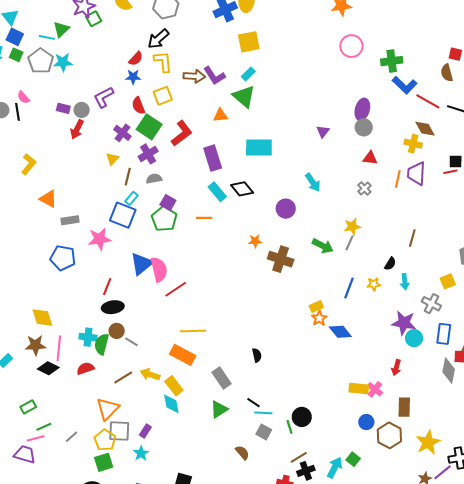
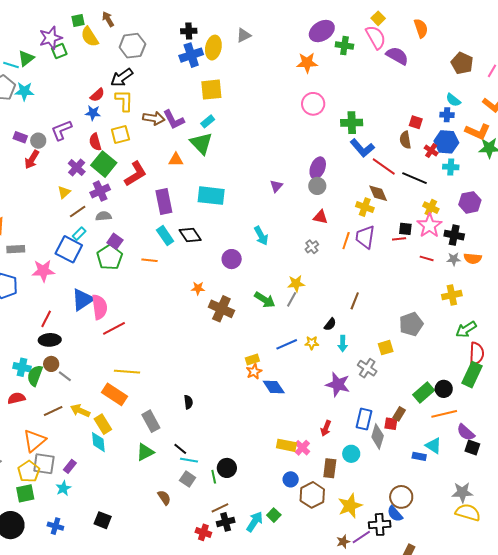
brown line: (128, 177) -> (78, 212), turned 36
blue line: (349, 288) -> (287, 344), turned 40
blue rectangle: (444, 334) -> (364, 419), moved
cyan circle: (414, 338) -> (351, 454), moved

